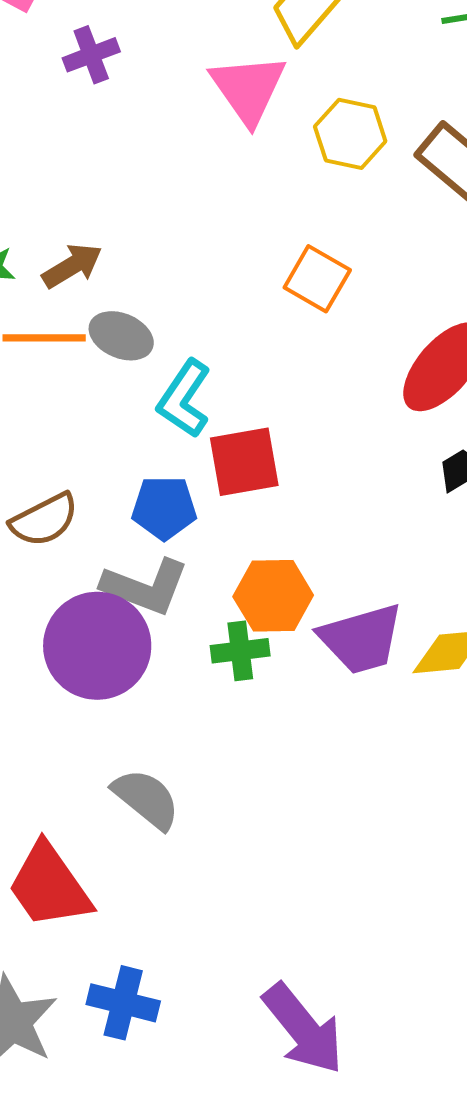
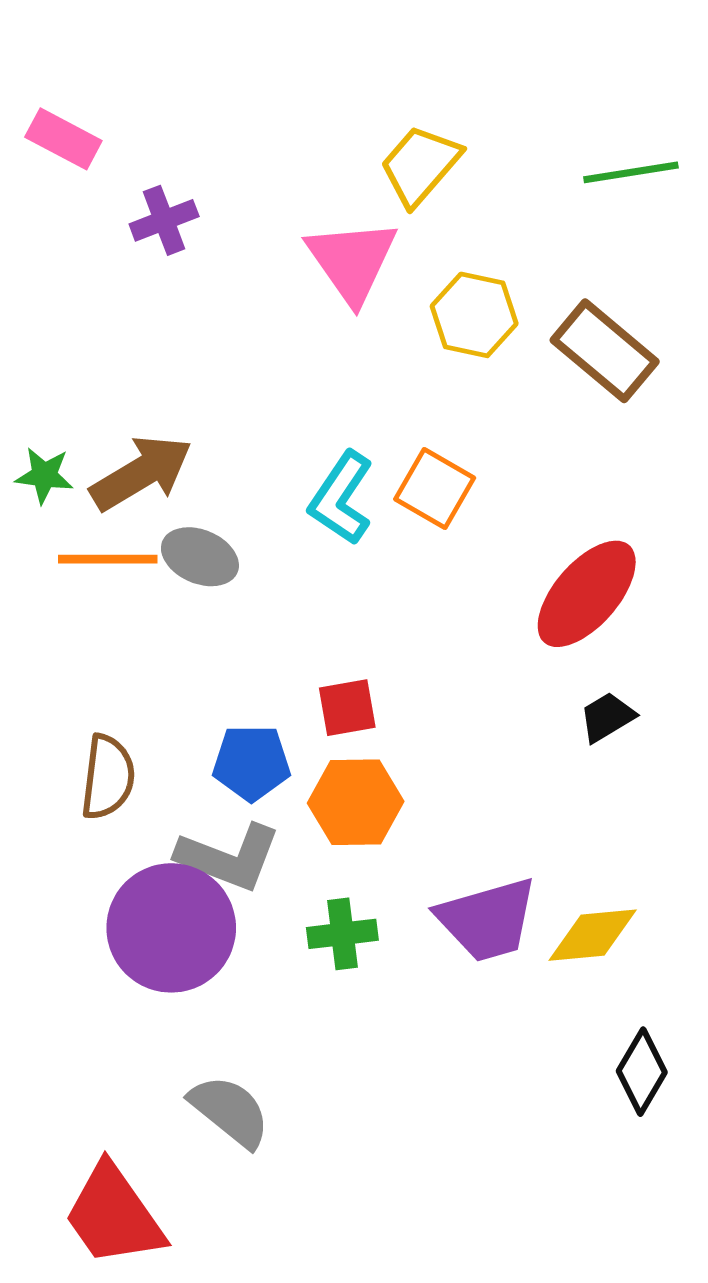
brown arrow: (72, 266) -> (141, 473), size x1.4
cyan L-shape: (184, 399) -> (341, 498), moved
red square: (244, 462) -> (347, 708), size x0.7
brown semicircle: (44, 520) -> (108, 777), turned -56
orange hexagon: (273, 596) -> (356, 802), moved

